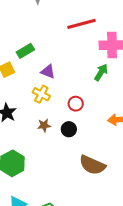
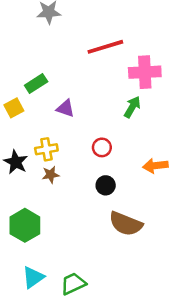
yellow cross: (41, 94) -> (46, 149), moved, turned -36
brown star: (44, 125) -> (51, 175), moved
black circle: (69, 129) -> (106, 185), moved

